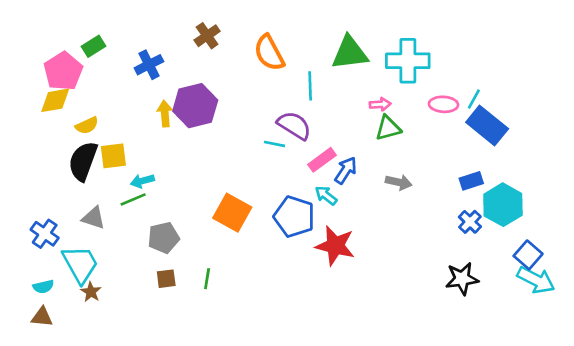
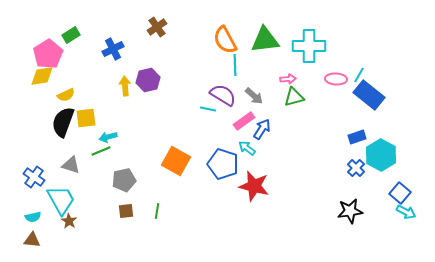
orange semicircle: (269, 53) -> (225, 40), moved
purple hexagon: (195, 106) -> (148, 80), size x0.7
gray arrow: (399, 182) -> (254, 96), moved, turned 30
cyan arrow: (536, 280) -> (406, 212), size x0.7

